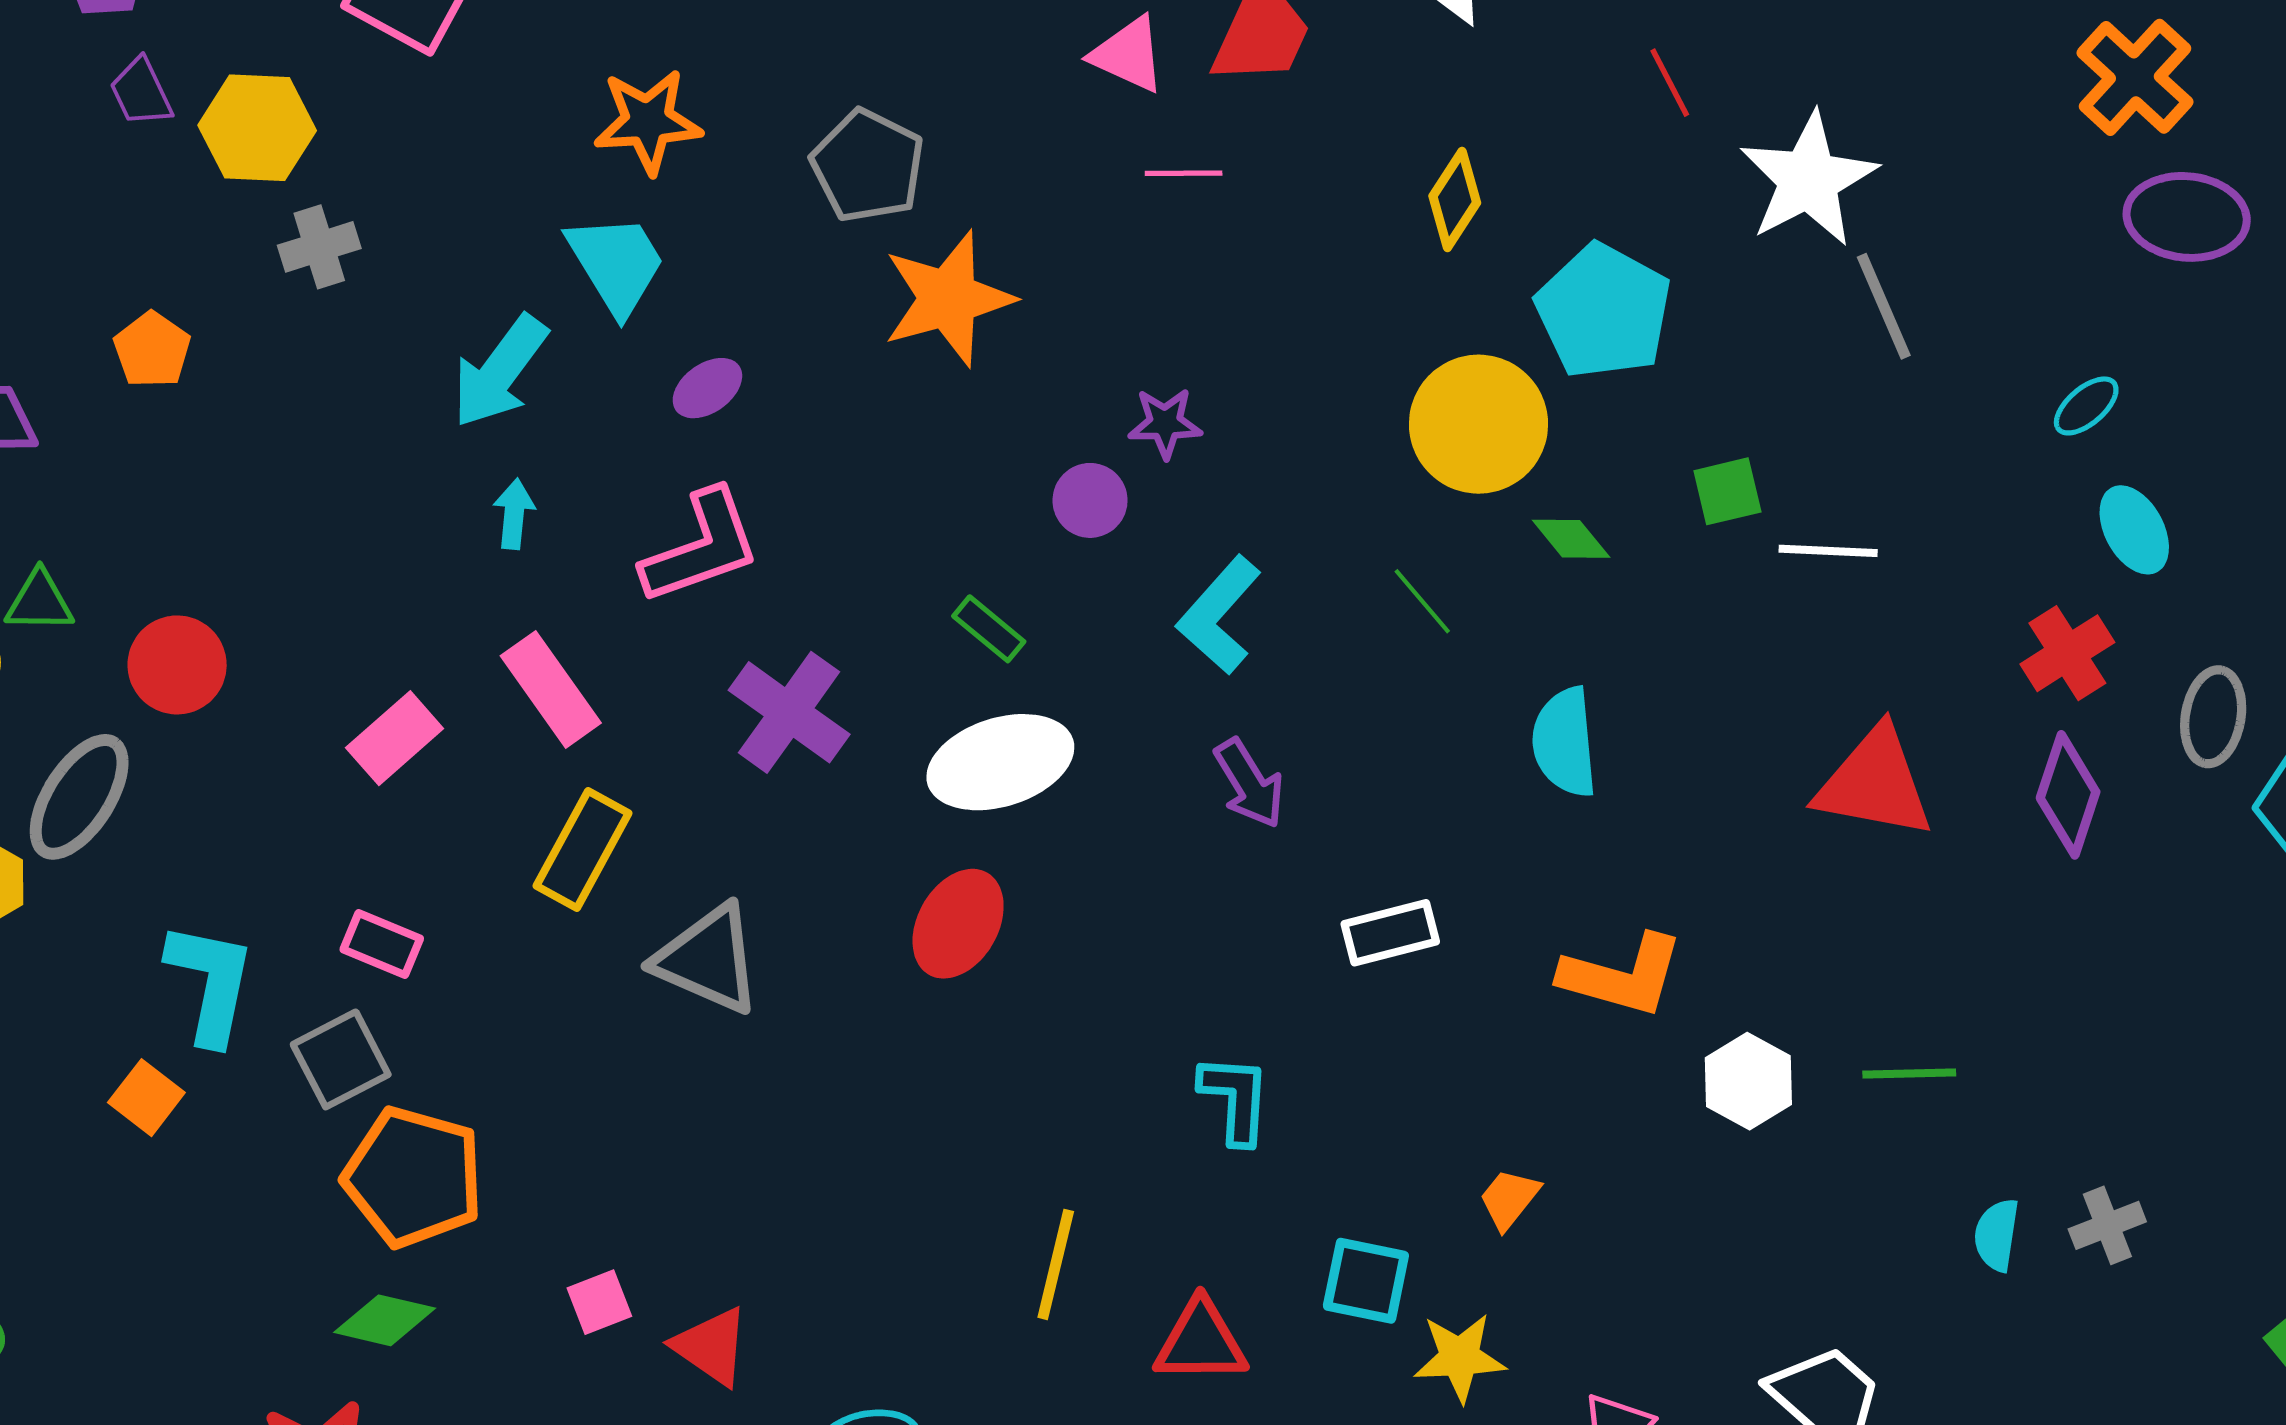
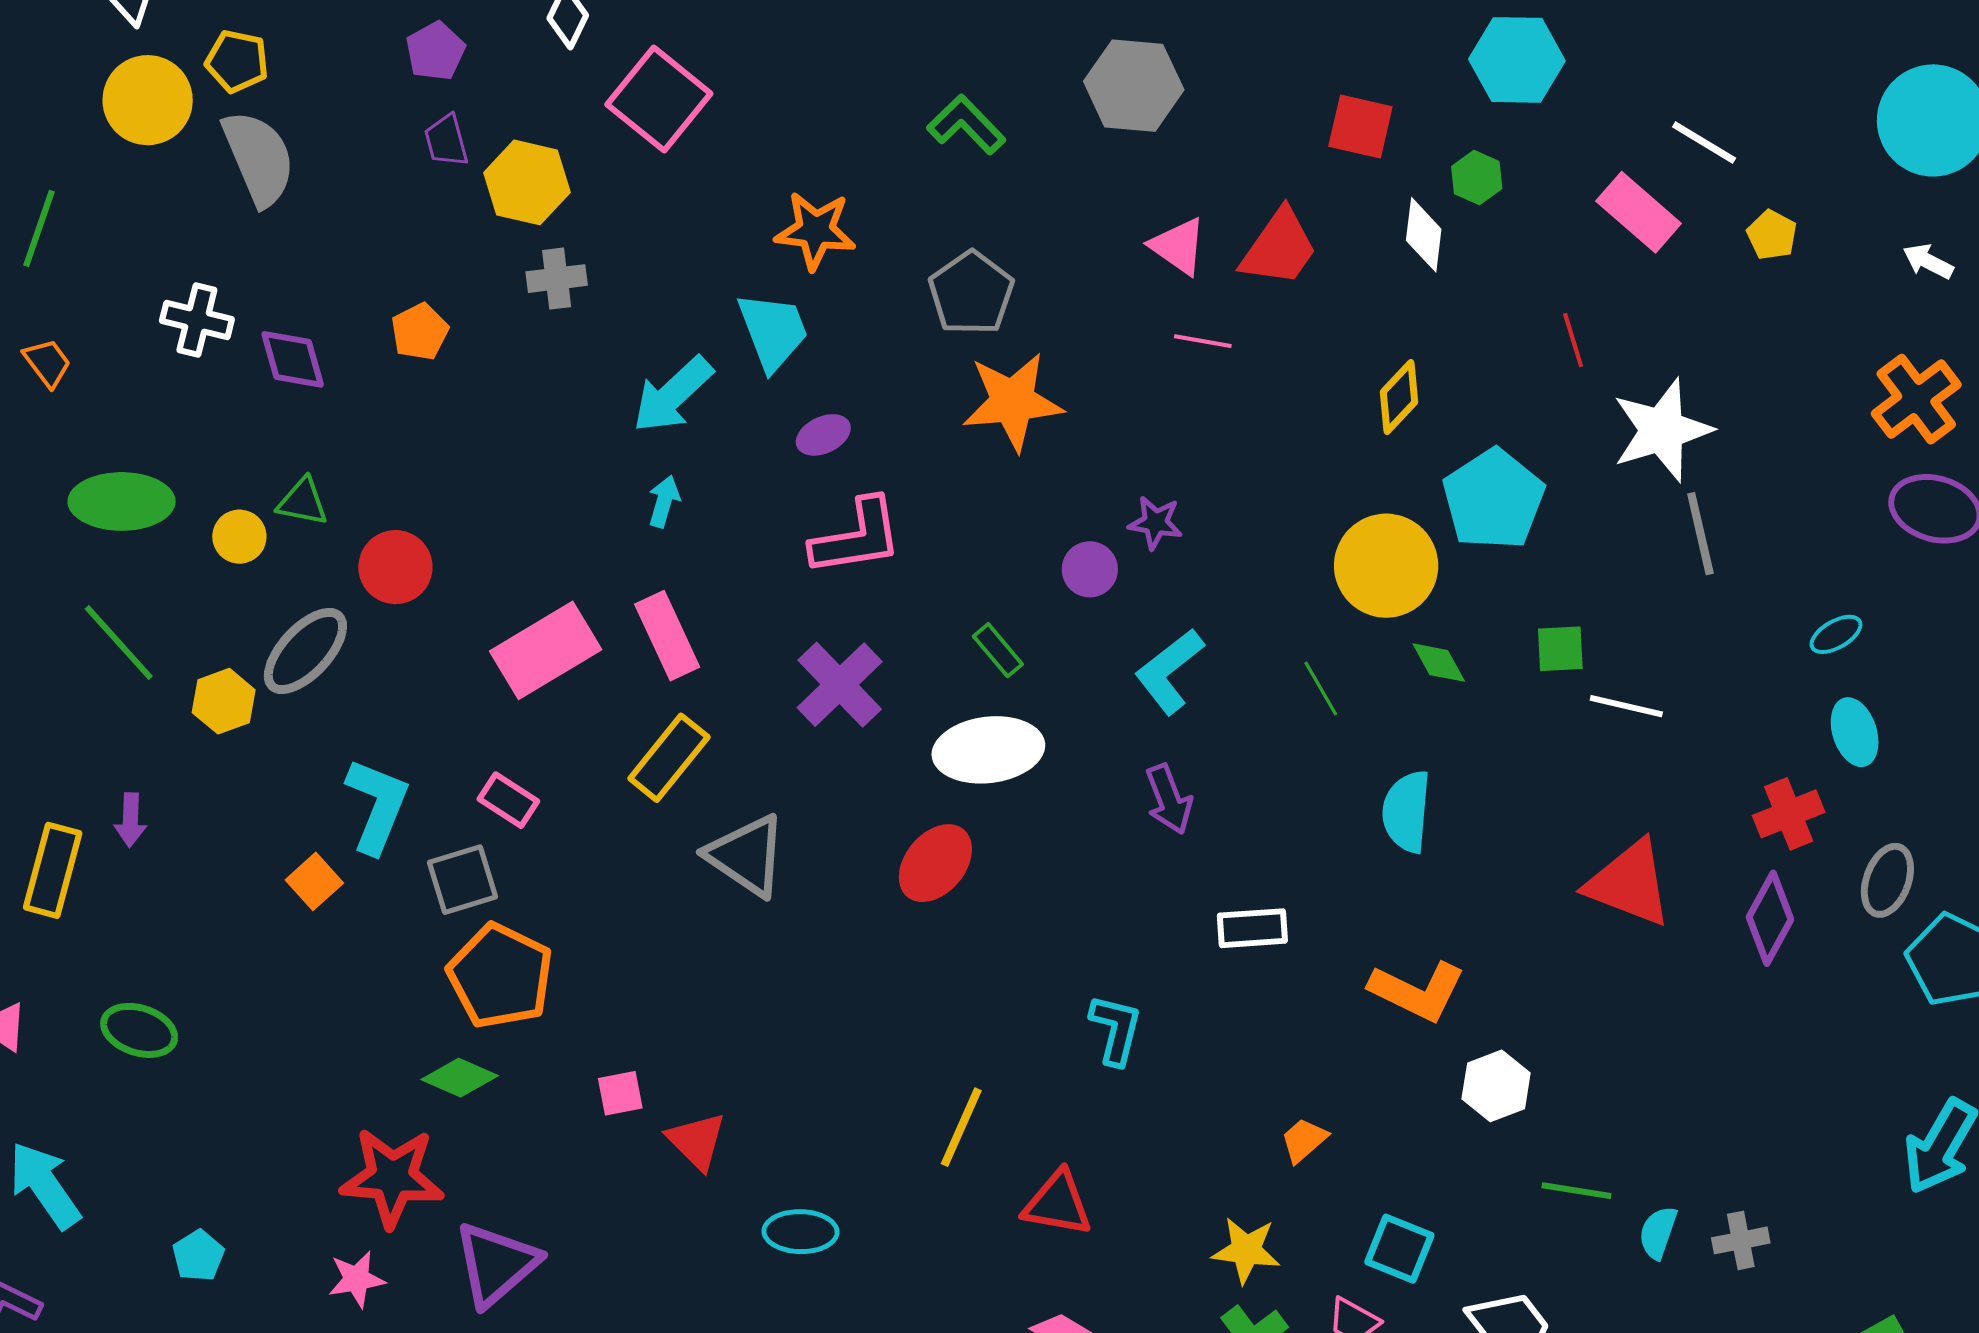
pink L-shape: (701, 547) -> (857, 537), moved
pink rectangle: (395, 738) -> (546, 650), size x1.5
green line: (1909, 1074) -> (1576, 1191), moved
cyan square: (1366, 1281) -> (1399, 1249), moved

